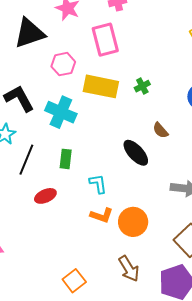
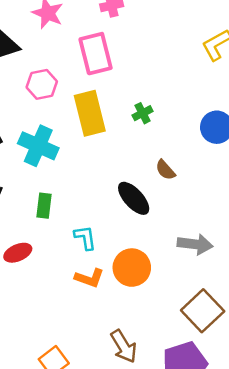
yellow rectangle: (101, 86) -> (90, 113), turned 64
orange circle: (133, 222) -> (132, 268), moved

